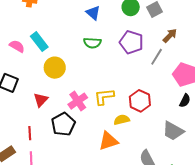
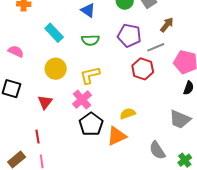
cyan rectangle: (39, 42) -> (54, 33), moved
gray line: (157, 57) -> (156, 47), turned 42
yellow L-shape: (104, 97) -> (90, 75), moved
red hexagon: (140, 101) -> (143, 69), moved
black pentagon: (63, 124) -> (91, 124), moved

